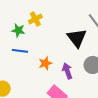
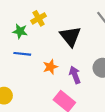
black triangle: (77, 38) -> (70, 36), moved

